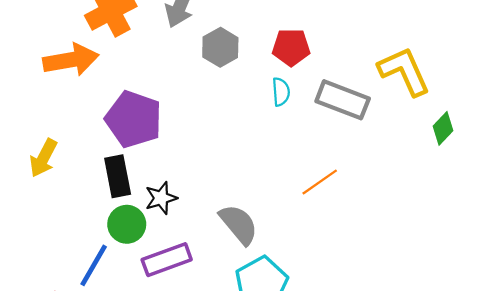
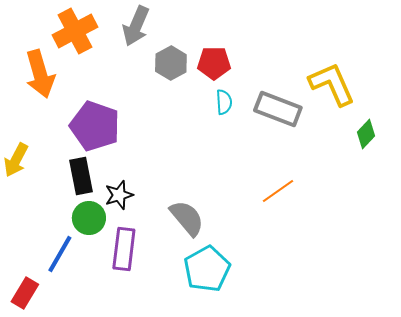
red pentagon: (291, 47) -> (214, 63), moved
orange arrow: (71, 60) -> (40, 74), turned 84
orange line: (320, 182) -> (278, 191), moved
purple rectangle: (167, 260) -> (124, 249), turned -63

